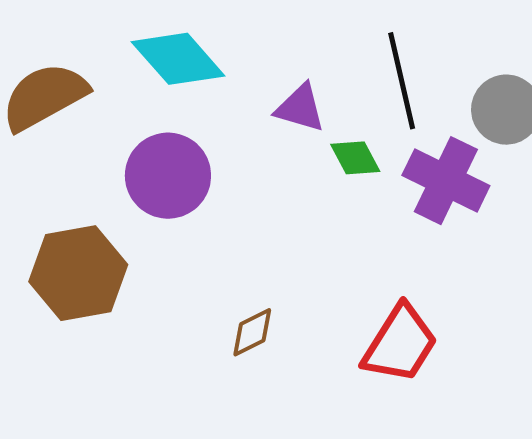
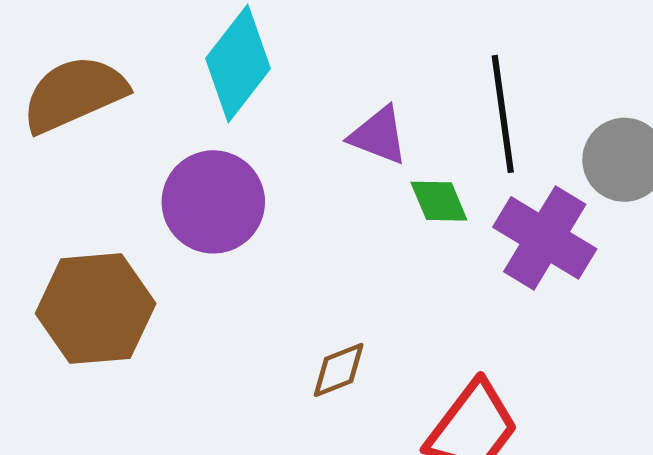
cyan diamond: (178, 59) -> (238, 63), turned 74
brown diamond: (252, 332) -> (339, 370), moved

